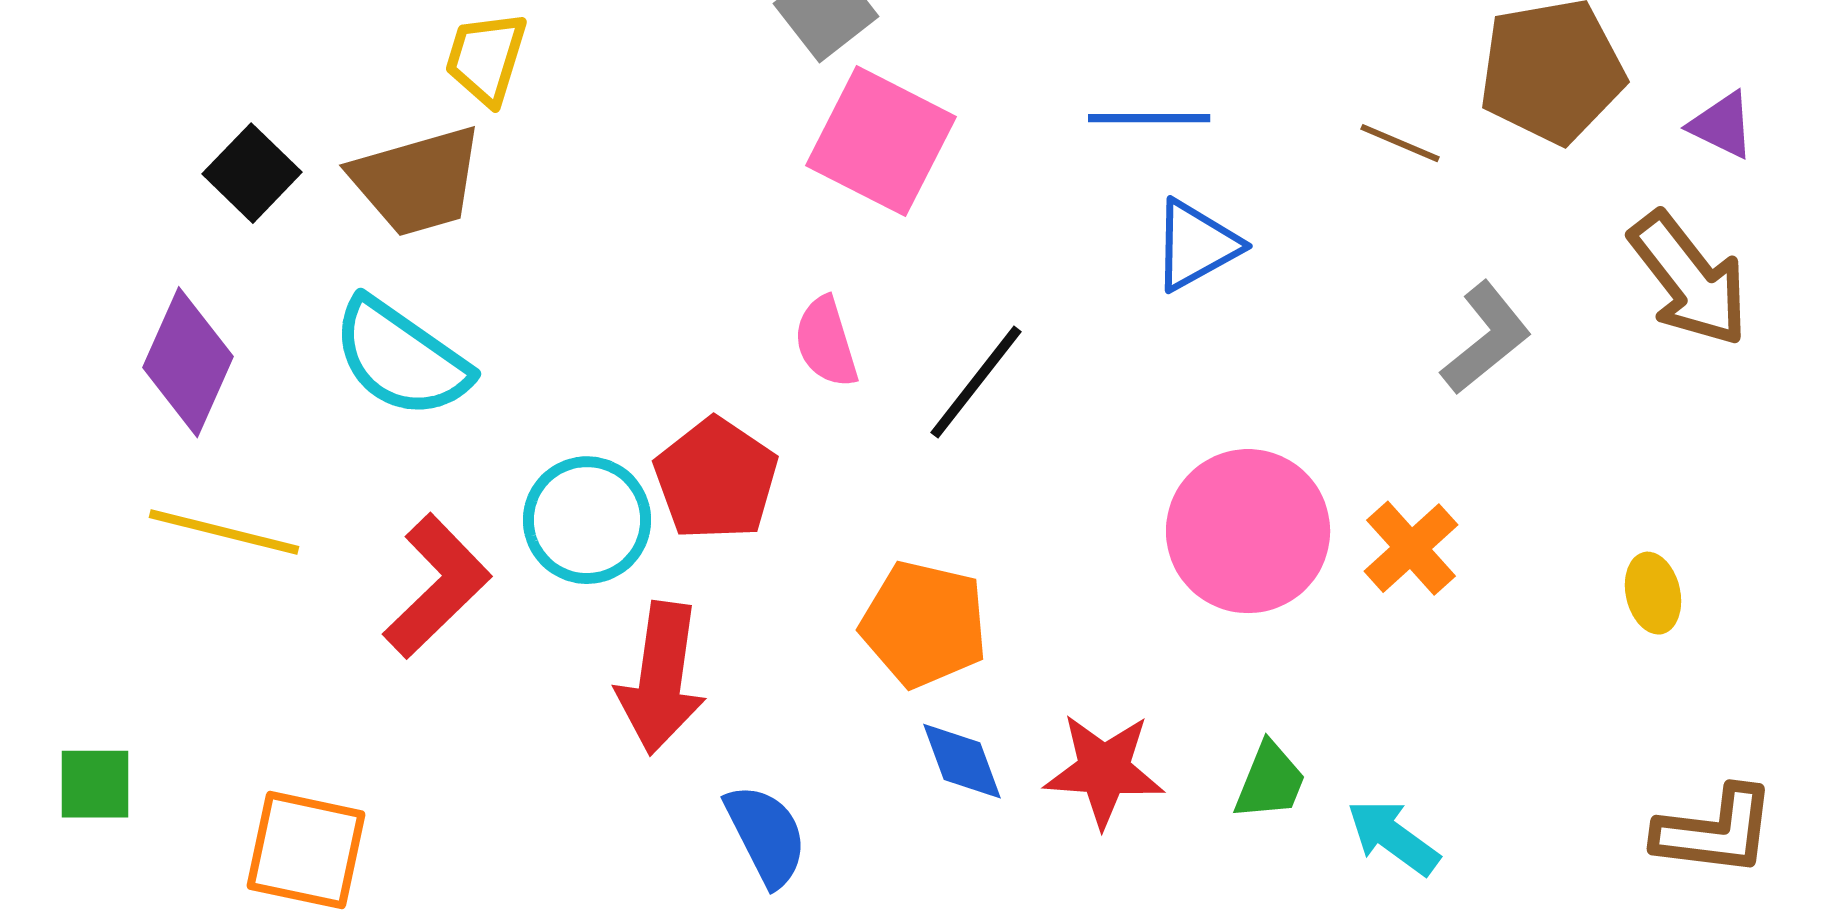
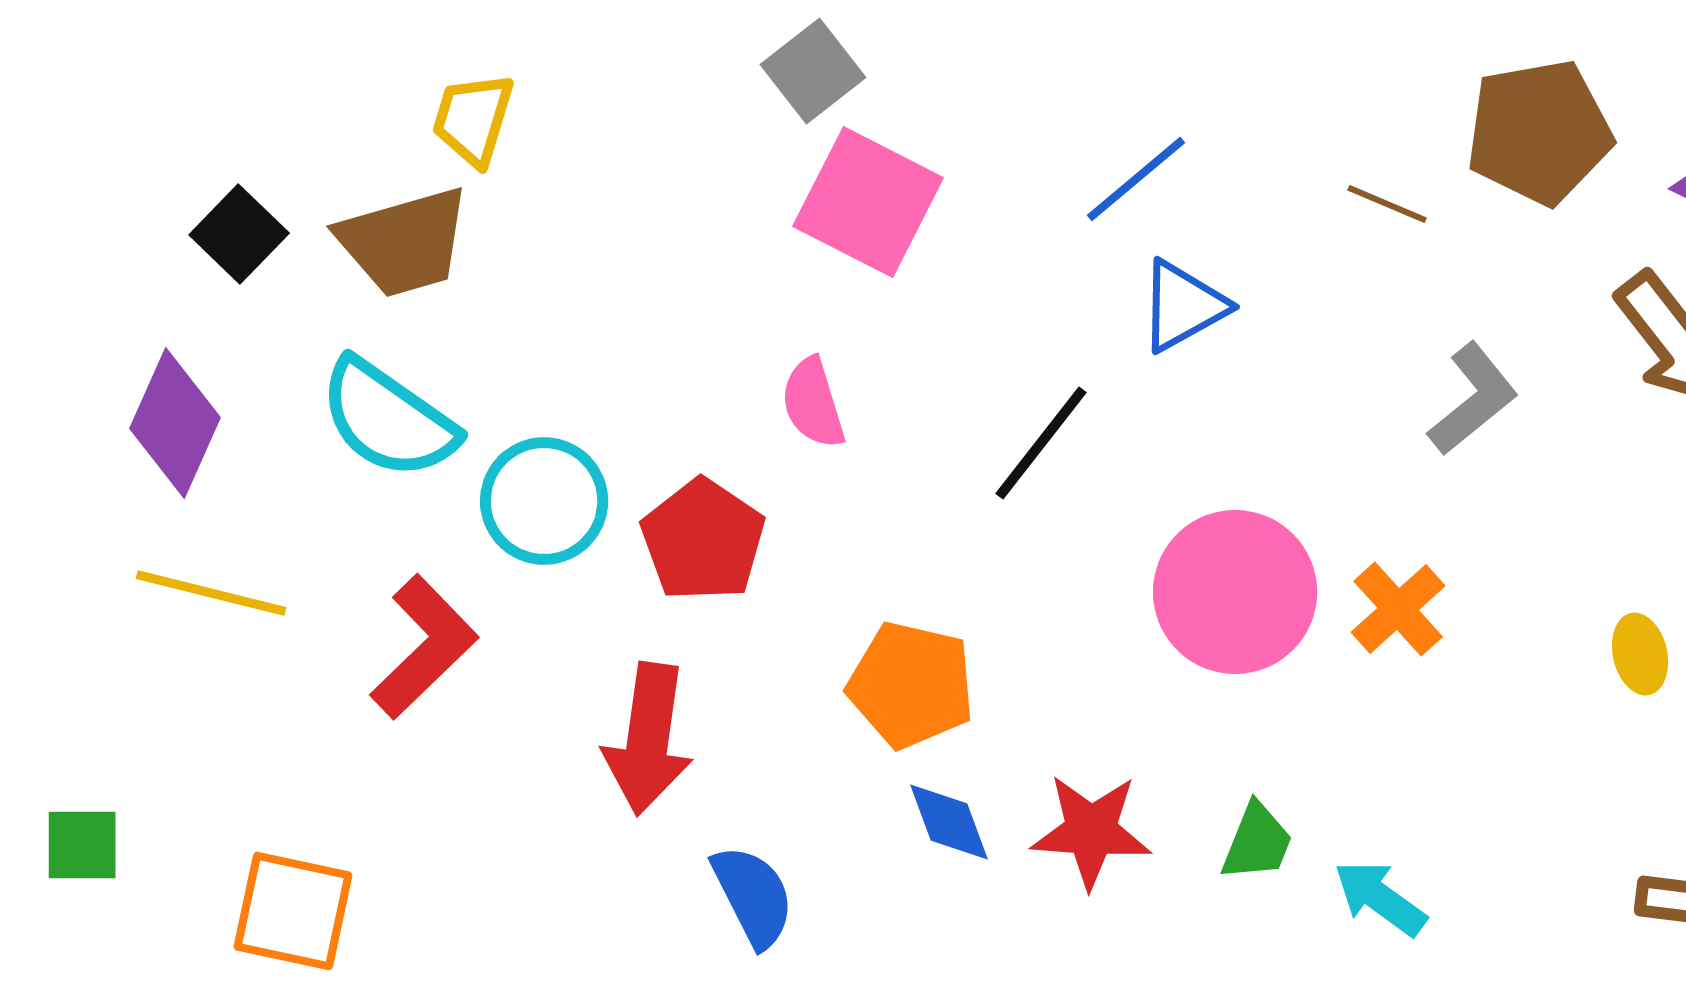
blue line: (1149, 118) -> (1136, 179), turned -40
black line: (976, 382) -> (1041, 443), moved
cyan circle: (587, 520) -> (544, 501), moved

